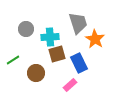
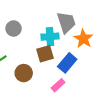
cyan cross: (50, 37) -> (50, 37), moved
blue rectangle: (79, 63) -> (67, 63), turned 66

